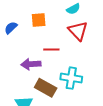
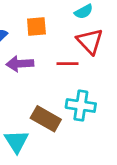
red line: (51, 50) -> (67, 64), moved
purple arrow: (31, 64) -> (20, 64), moved

